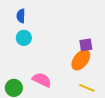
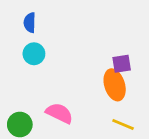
orange ellipse: (81, 60) -> (115, 85), turned -55

